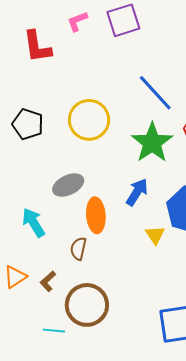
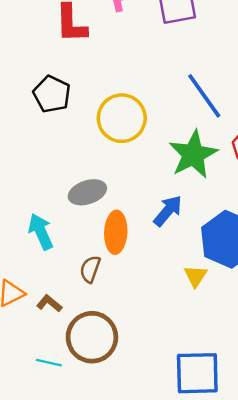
black pentagon: (28, 124) -> (52, 94), moved
yellow triangle: (155, 235) -> (196, 276), moved
brown L-shape: (48, 281) -> (49, 303), turned 75

